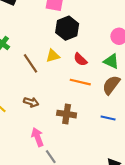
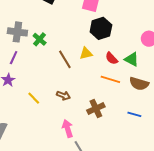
green triangle: (111, 61) -> (132, 59), moved
brown semicircle: (111, 85) -> (139, 84), turned -114
brown cross: (67, 114) -> (96, 109), turned -36

